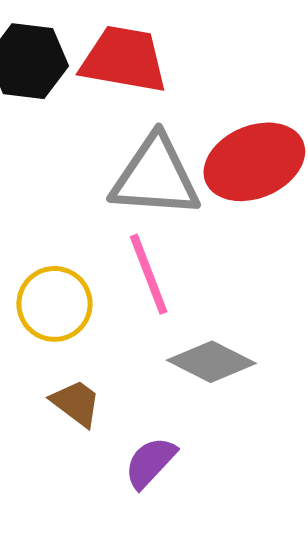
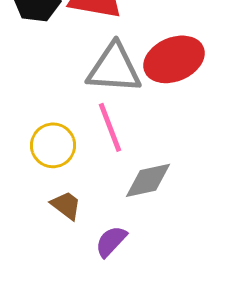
gray diamond: (211, 362) -> (148, 180), turned -39

